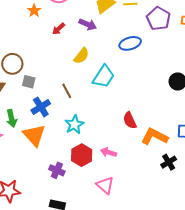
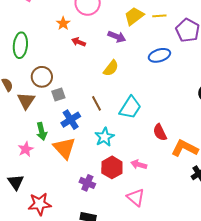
red arrow: (59, 29) -> (79, 42), moved, turned 64
cyan trapezoid: (103, 77) -> (130, 108), moved
gray square: (29, 82) -> (58, 95), turned -32

